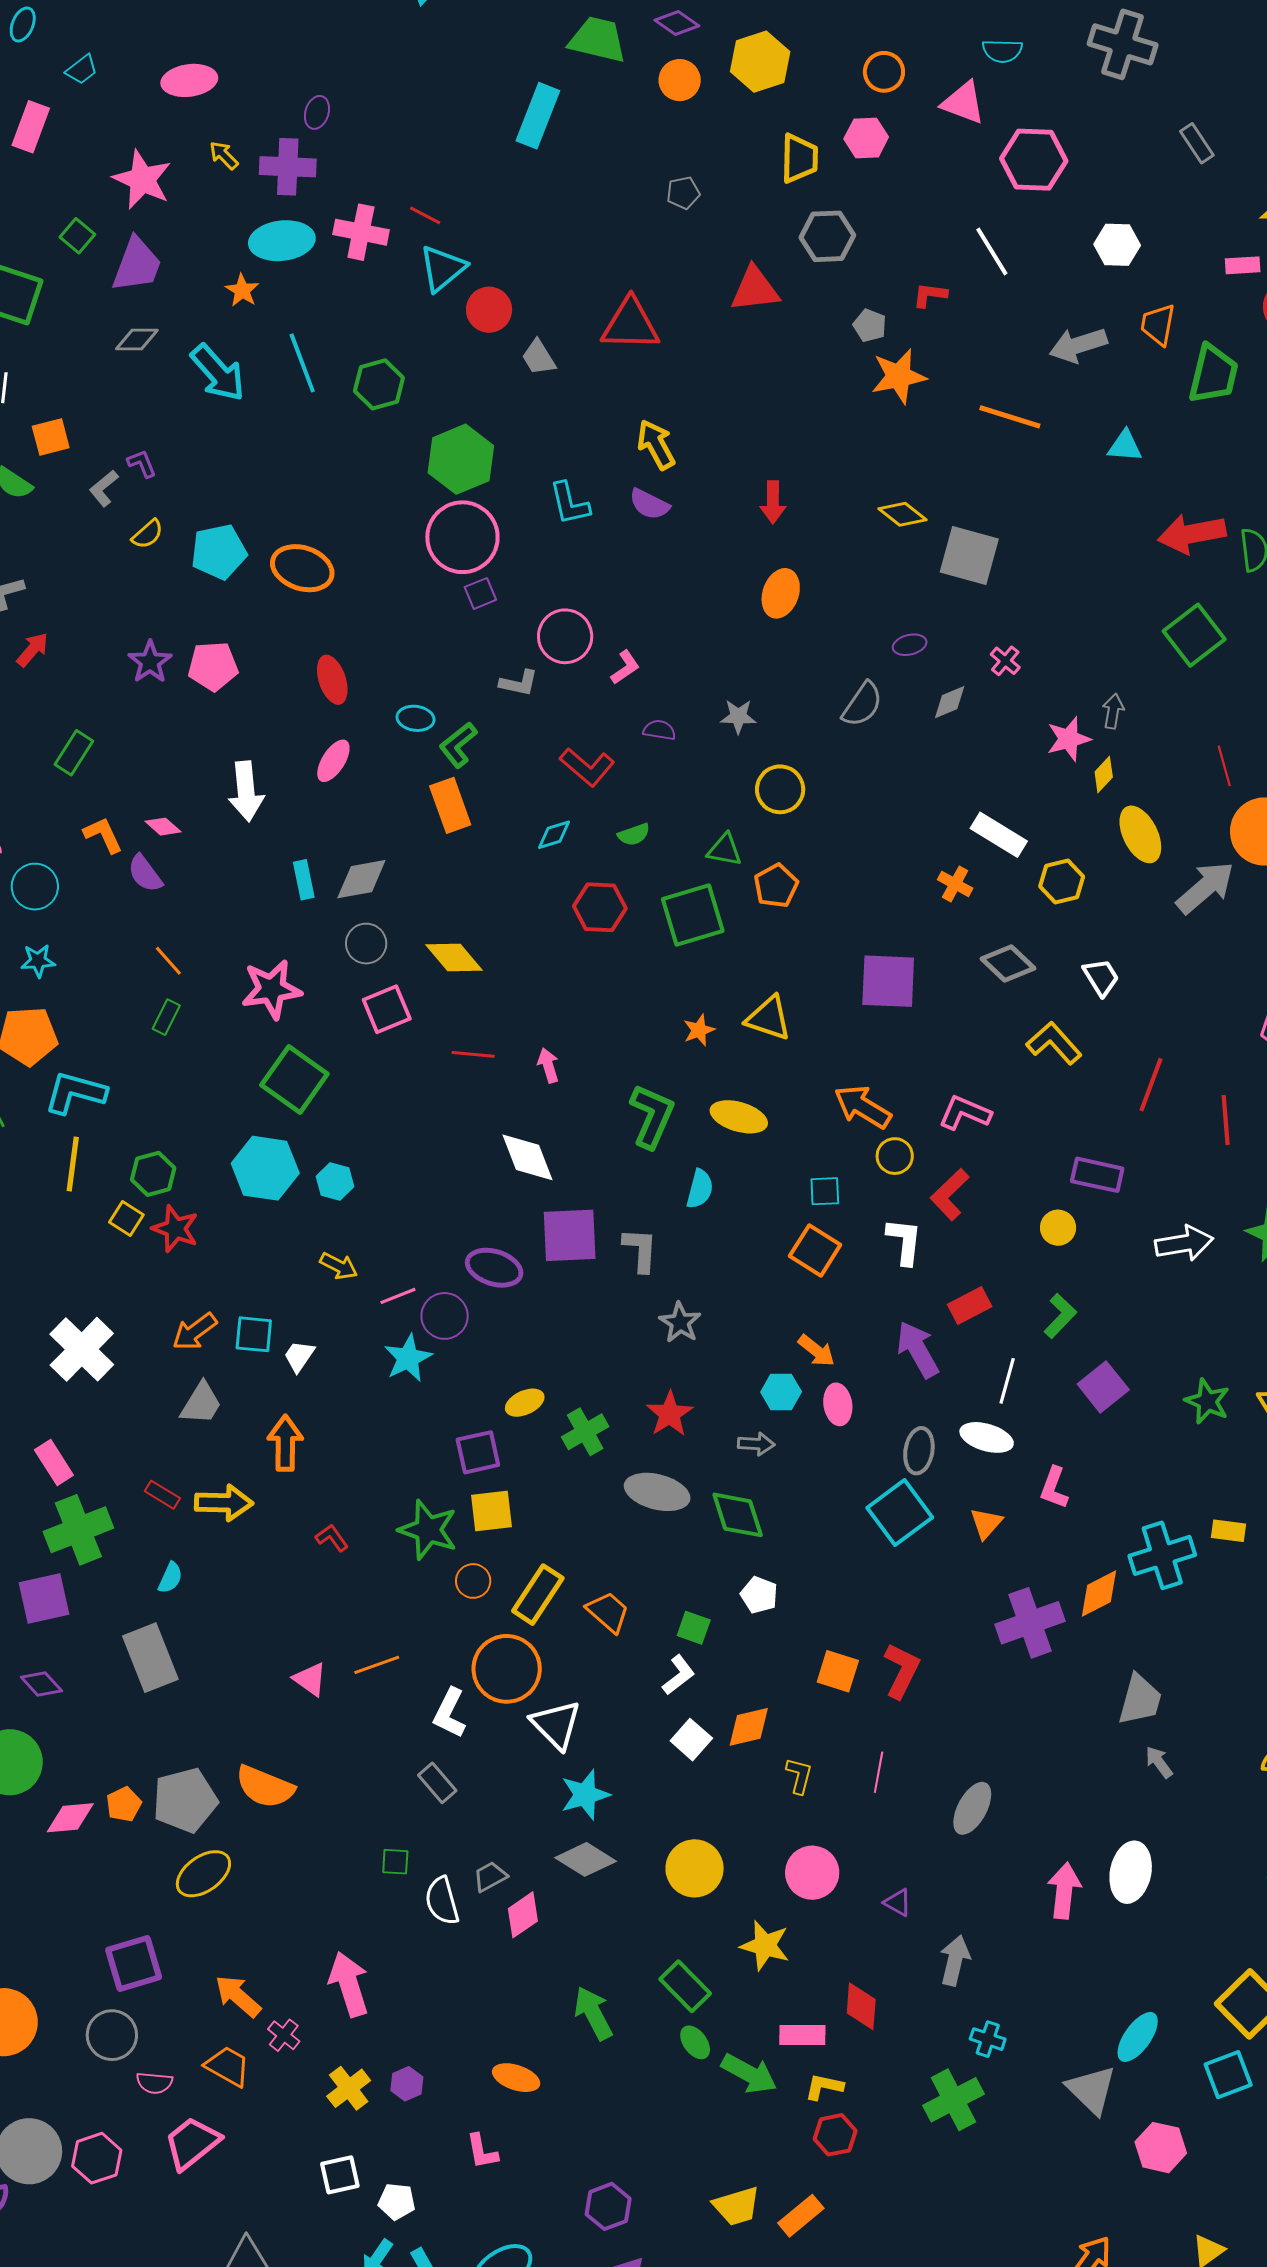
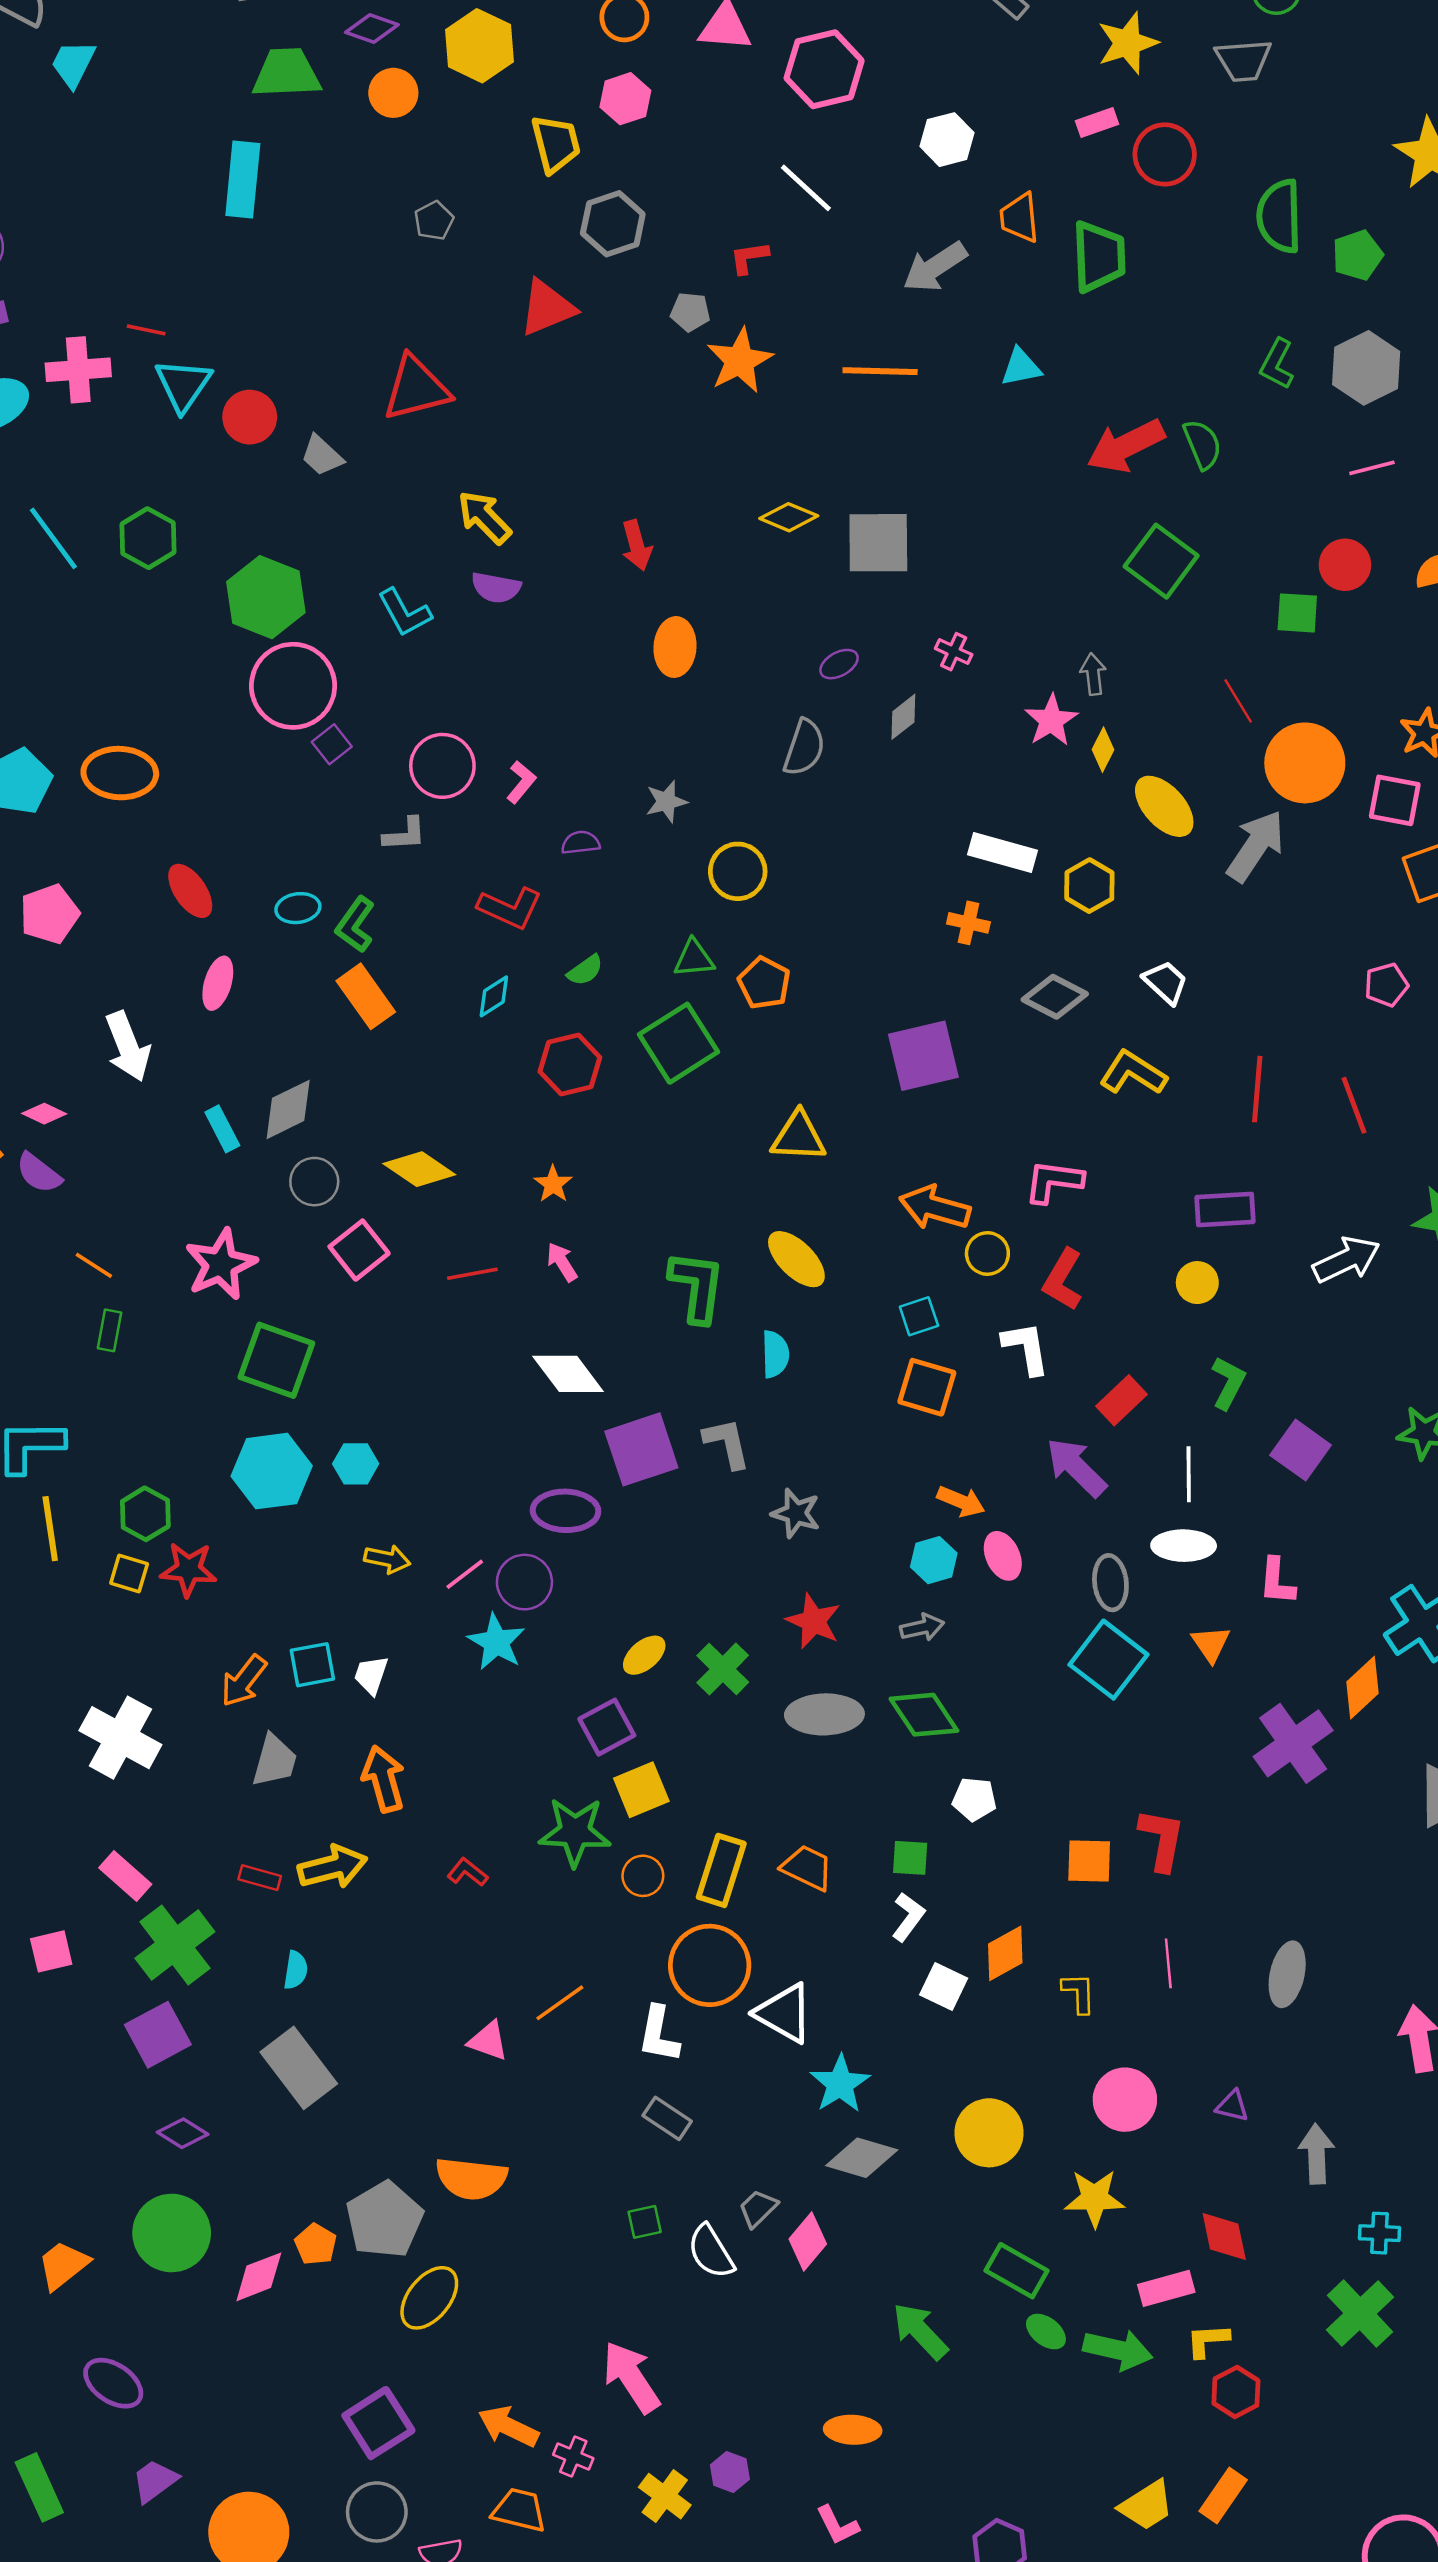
orange star: (699, 1030) -> (553, 1184), moved
yellow ellipse: (739, 1117) -> (796, 1259), turned 44

